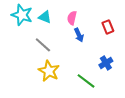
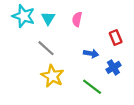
cyan triangle: (45, 17) -> (48, 18), turned 40
red rectangle: (108, 27) -> (116, 37), moved
blue arrow: (79, 35) -> (91, 54), moved, turned -56

